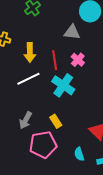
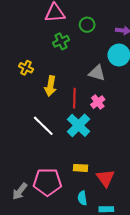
white line: (28, 79) -> (43, 126), moved, turned 60
gray arrow: (26, 120) -> (20, 191), moved
yellow rectangle: (56, 121) -> (80, 168), moved, turned -64

